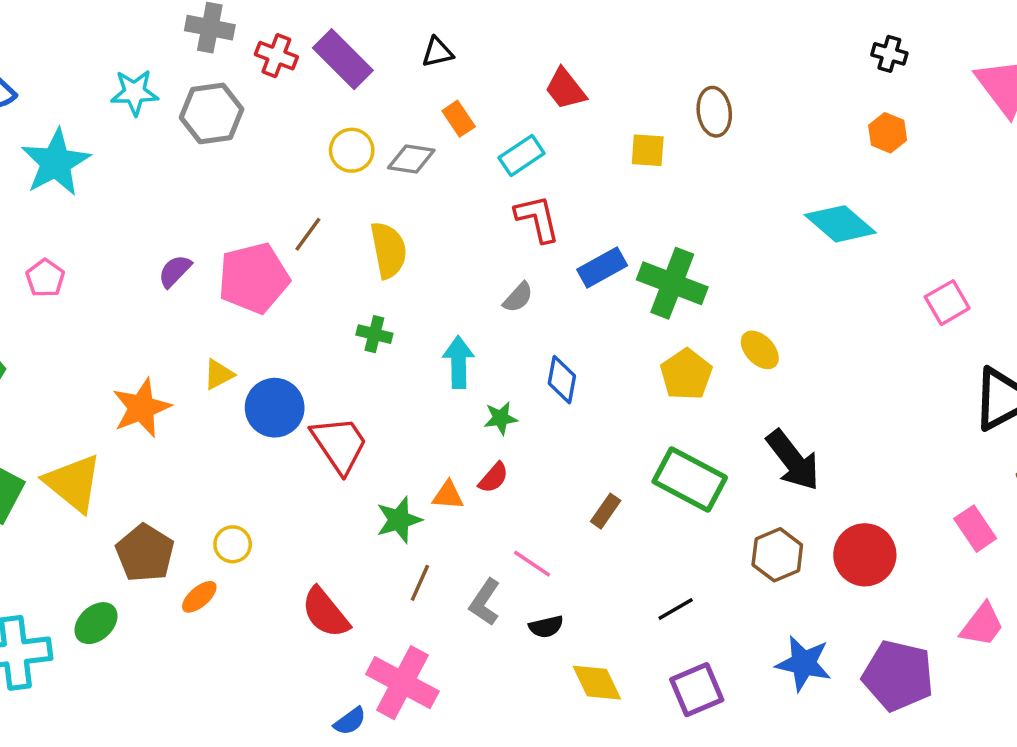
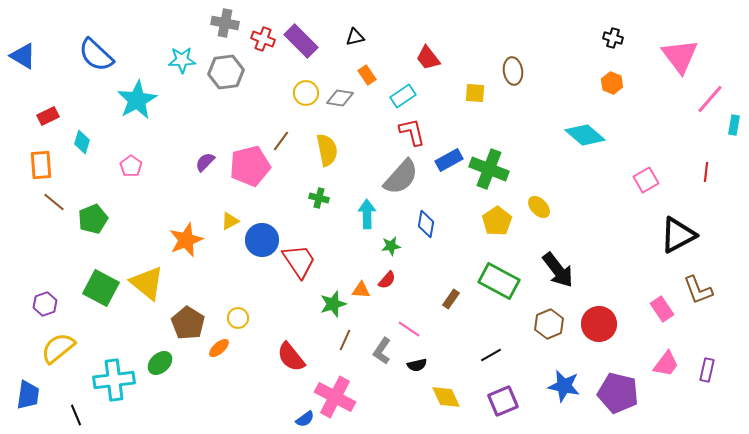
gray semicircle: (518, 297) -> (401, 177), size x2.0

